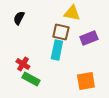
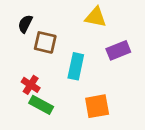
brown square: (61, 32) -> (45, 42), moved
orange square: (86, 81) -> (97, 106), moved

